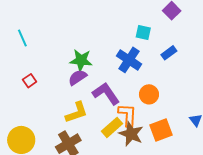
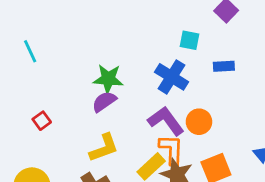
blue rectangle: (169, 53) -> (224, 66), turned 35
red square: (30, 81) -> (42, 121), moved
purple L-shape: (106, 94) -> (166, 121), moved

